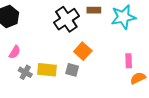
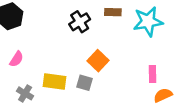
black cross: (66, 19) -> (80, 22), size x0.7
gray cross: (25, 72) -> (25, 93), moved

